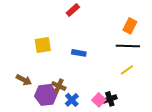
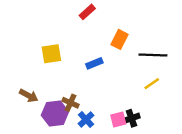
orange rectangle: (130, 26) -> (119, 39), moved
blue rectangle: (79, 53) -> (94, 63), turned -32
pink square: (99, 100) -> (118, 119), turned 32

